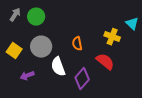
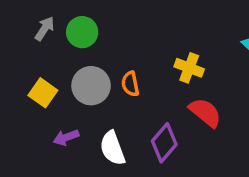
yellow cross: (112, 37) -> (189, 68), moved
orange semicircle: (77, 44) -> (130, 84), moved
white semicircle: (58, 67) -> (112, 148), moved

